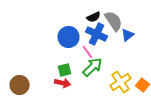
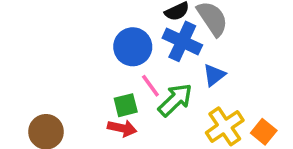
blue triangle: (128, 35) -> (214, 75), moved
pink line: (88, 52) -> (150, 86), moved

